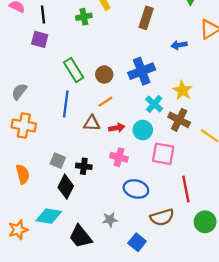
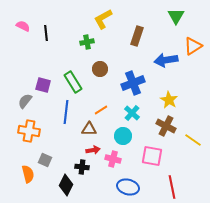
green cross: (84, 17) -> (87, 42), moved
purple square: (40, 39) -> (43, 85), moved
blue arrow: (179, 45) -> (166, 60), size x1.6
brown circle: (104, 75) -> (100, 69), moved
cyan cross: (154, 104) -> (132, 113), moved
red arrow: (117, 128) -> (93, 150), moved
cyan circle: (143, 130) -> (123, 136), moved
gray square: (58, 161) -> (45, 160), moved

